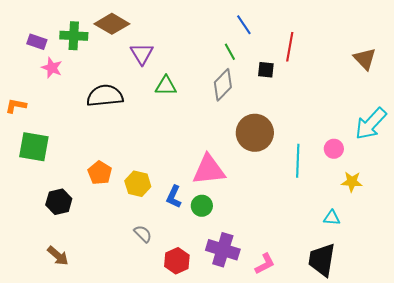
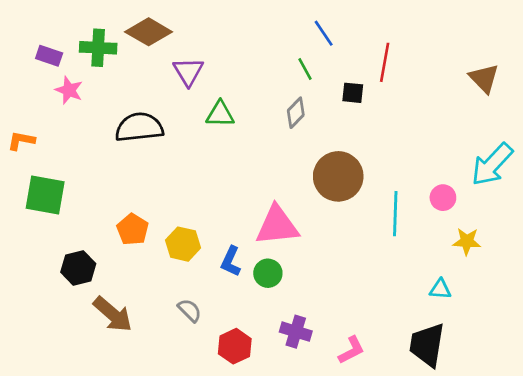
gray diamond: (223, 85) -> (296, 113), size x0.7
purple cross: (223, 250) -> (296, 332), size x0.7
brown arrow: (58, 256) -> (113, 314), moved, size x1.4

